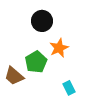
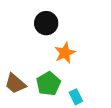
green pentagon: (36, 62) -> (48, 84), moved

